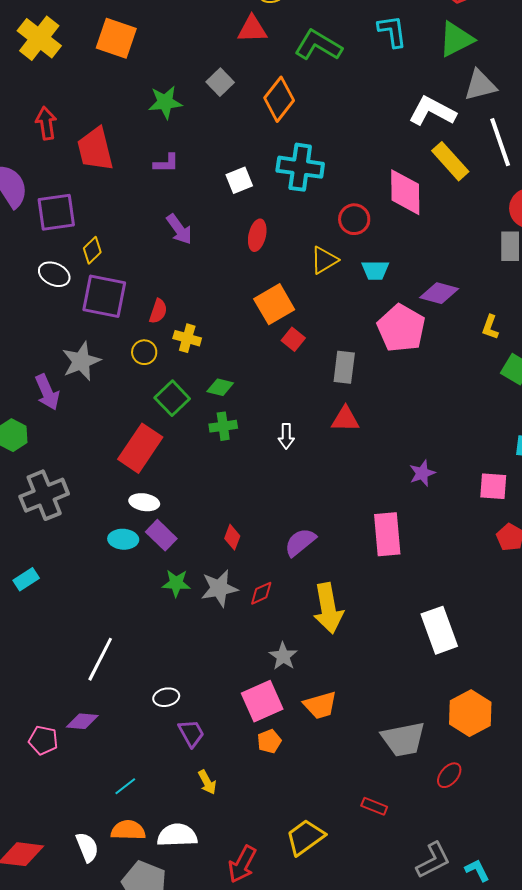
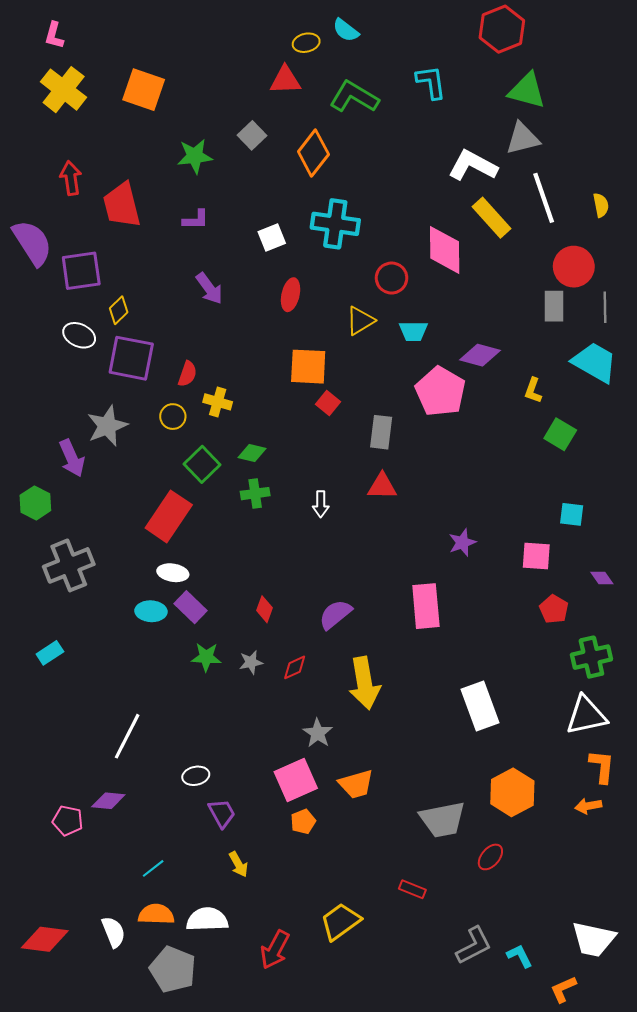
green triangle: (456, 39) -> (527, 91), moved, turned 42
orange square: (274, 304) -> (308, 367), turned 33
gray star: (219, 588) -> (251, 662), size x0.6

